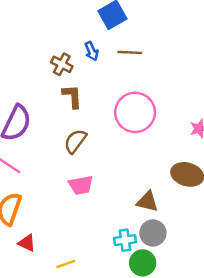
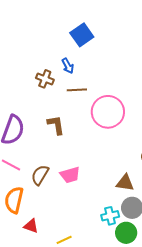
brown line: (130, 52) -> (77, 90), moved
brown L-shape: (72, 96) -> (56, 125), moved
brown semicircle: (75, 141) -> (40, 175), moved

